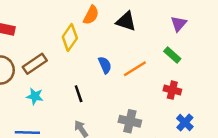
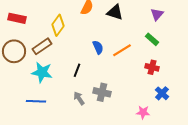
yellow diamond: (70, 38) -> (58, 25), moved
black line: (79, 94) -> (77, 70), turned 40
cyan star: (35, 96) -> (42, 72), size x1.5
gray cross: (130, 121) -> (102, 92), moved

